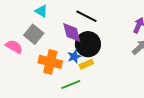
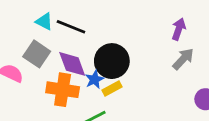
black line: (86, 16) -> (71, 27), moved
purple diamond: (72, 33) -> (72, 64), moved

